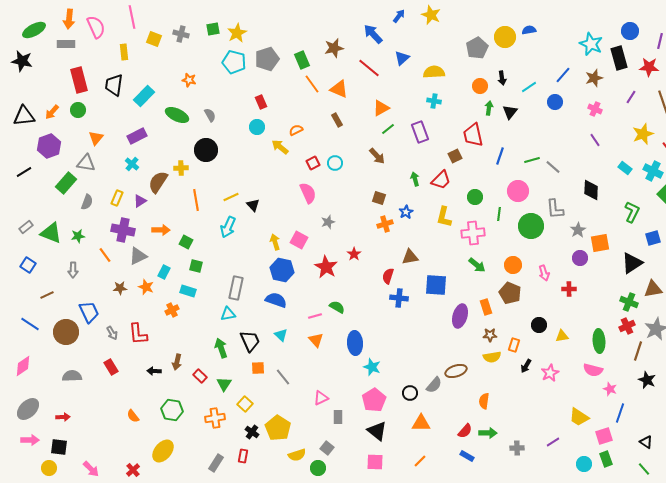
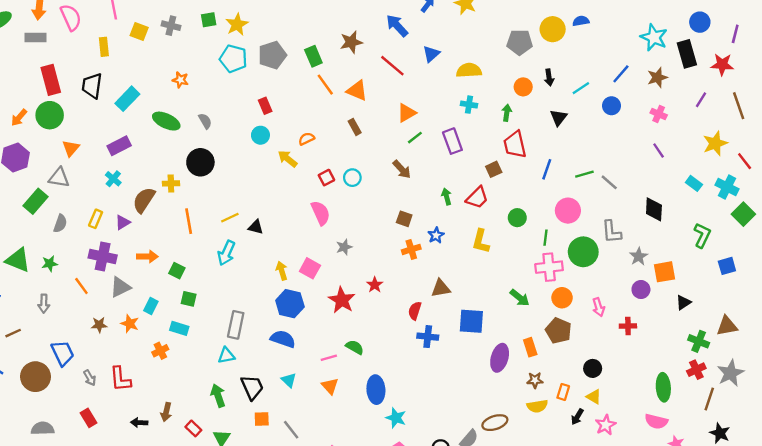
gray pentagon: (477, 48) -> (520, 42), turned 30
green arrow: (489, 108) -> (507, 113), moved
green circle: (78, 110) -> (50, 115), size x1.5
black triangle: (253, 205) -> (256, 227), turned -32
pink cross: (473, 233) -> (549, 267), moved
black triangle: (632, 263) -> (683, 302), moved, size x0.6
yellow triangle: (562, 336) -> (594, 397), moved, turned 40

